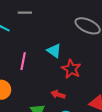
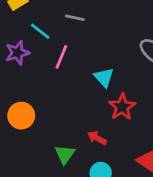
pink line: (23, 61) -> (61, 57), moved

